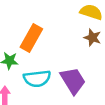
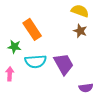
orange rectangle: (31, 38) -> (32, 29), turned -65

